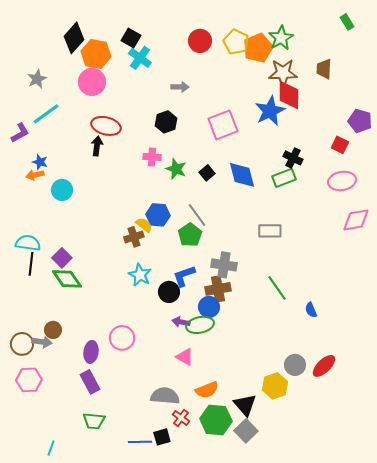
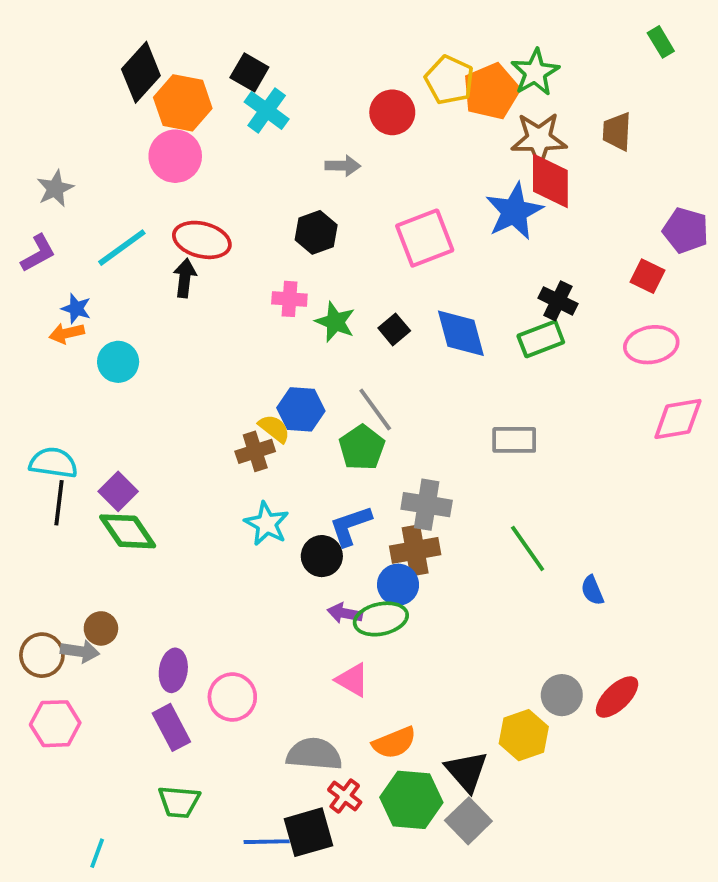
red circle: (200, 41) -> (392, 112), moved
gray star: (37, 79) -> (55, 189), moved
cyan line: (46, 114) -> (122, 248), moved
pink circle: (122, 338) -> (232, 697), moved
black square: (162, 437) -> (309, 832), size x1.5

